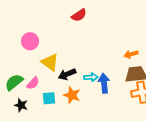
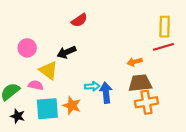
black arrow: (67, 74) -> (67, 52), moved
pink semicircle: (33, 83) -> (36, 85), moved, turned -120
cyan square: (49, 98) -> (47, 109), size x1.6

